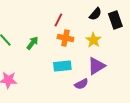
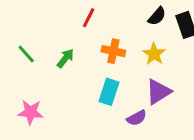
red line: (58, 20) -> (89, 18), moved
cyan rectangle: (62, 66) -> (109, 92), turned -66

